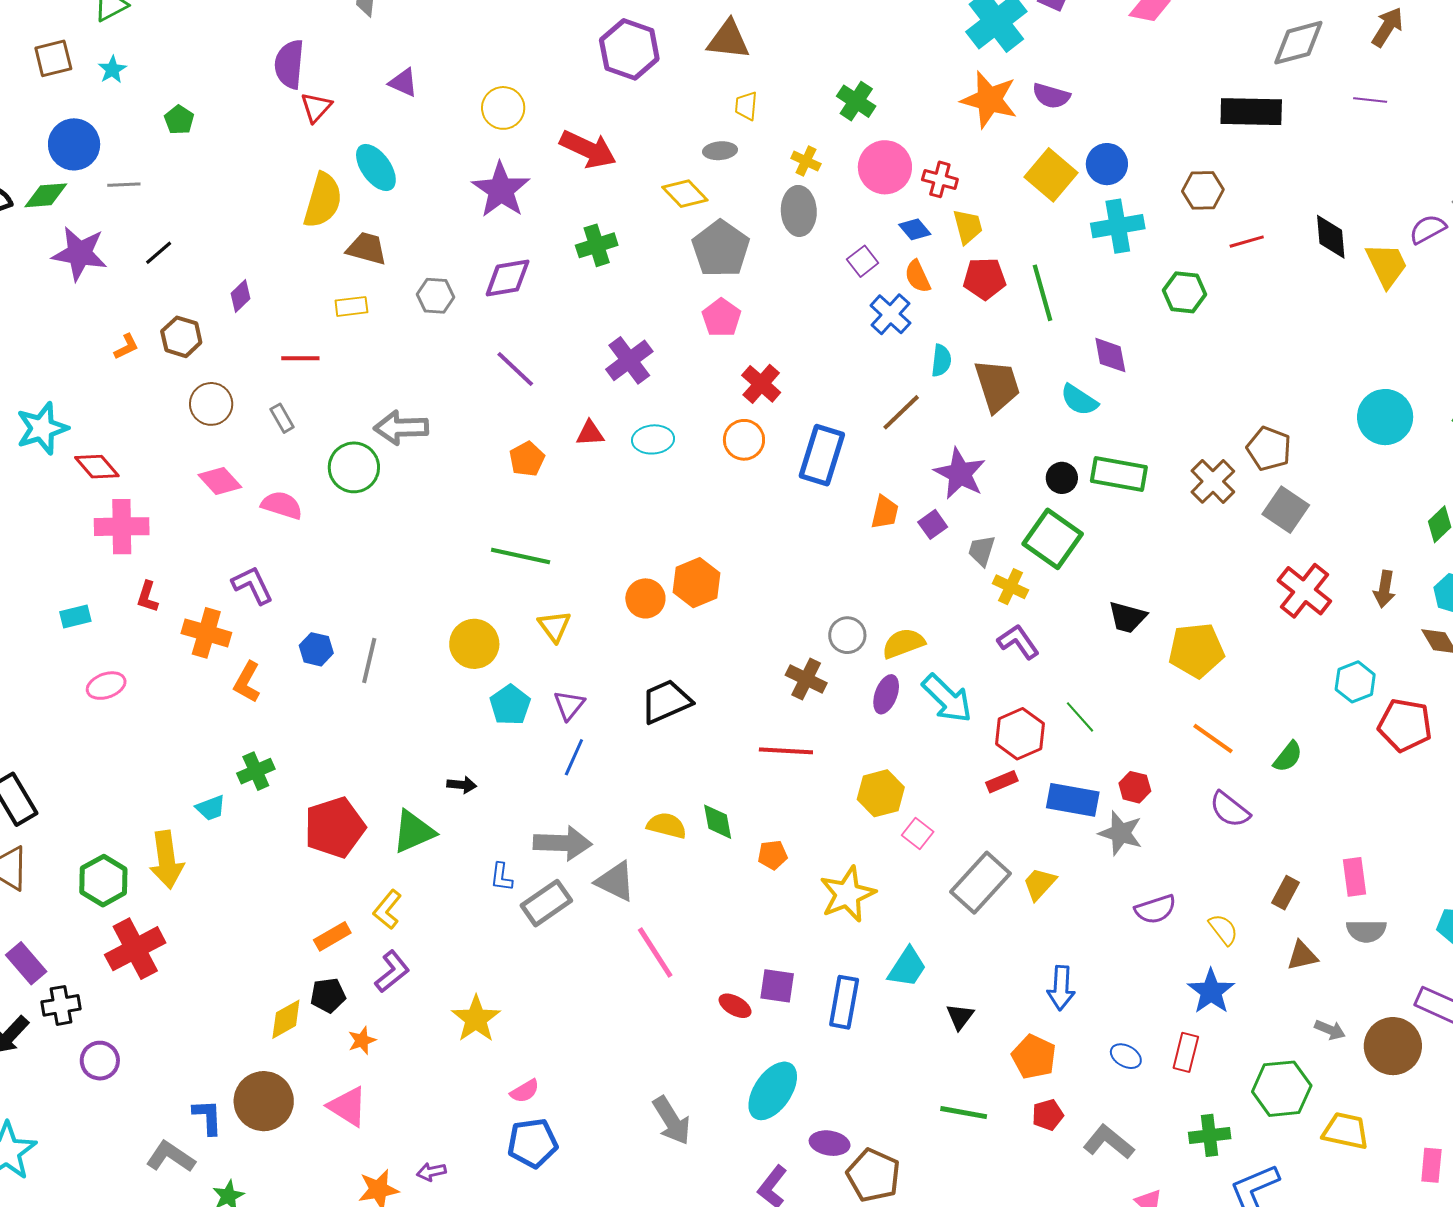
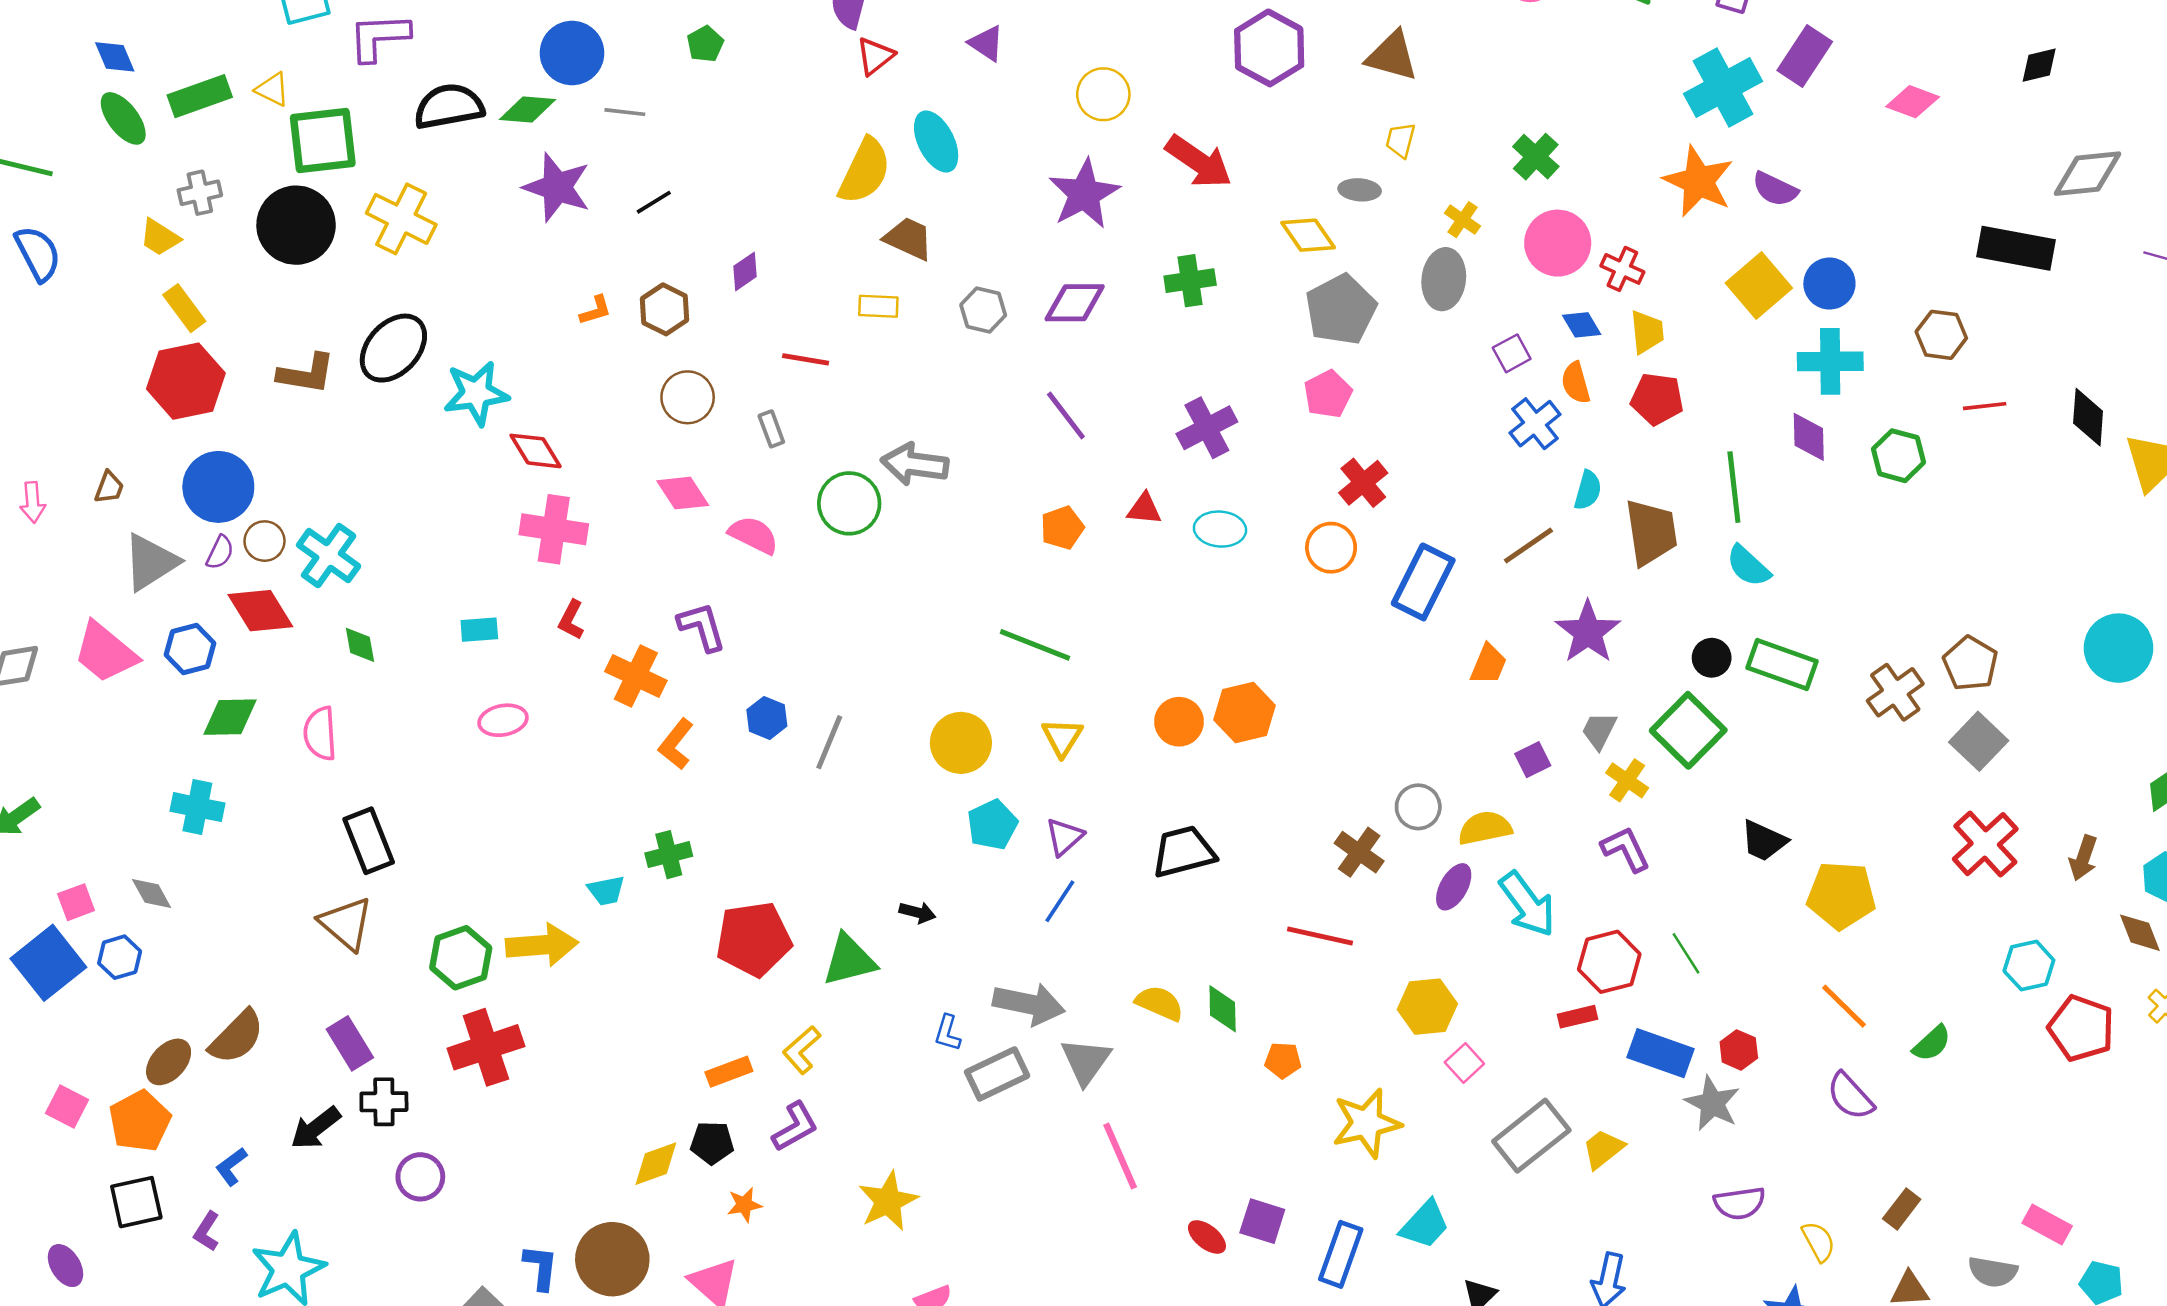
green line: (1043, 293) -> (1734, 487), moved
purple diamond: (1110, 355) -> (1809, 437), moved
purple square: (933, 524) -> (1533, 760), moved
yellow arrow: (167, 860) -> (542, 945), turned -96
pink rectangle: (1354, 877) -> (2047, 1225), moved, turned -63
gray triangle: (615, 881) -> (1086, 1061), turned 30

